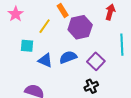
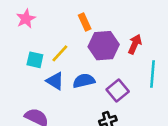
red arrow: (110, 12) -> (135, 44), moved
yellow line: (45, 26) -> (60, 53), moved

